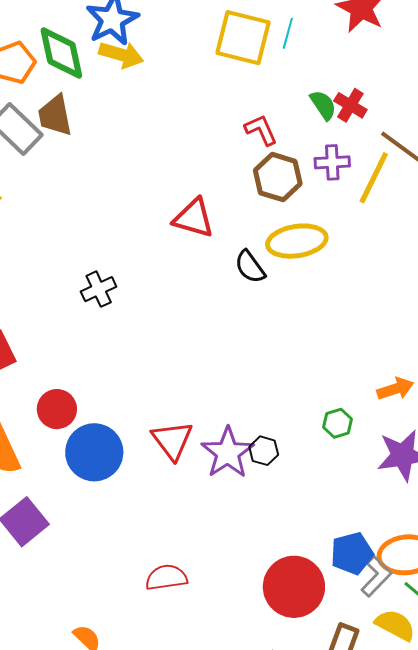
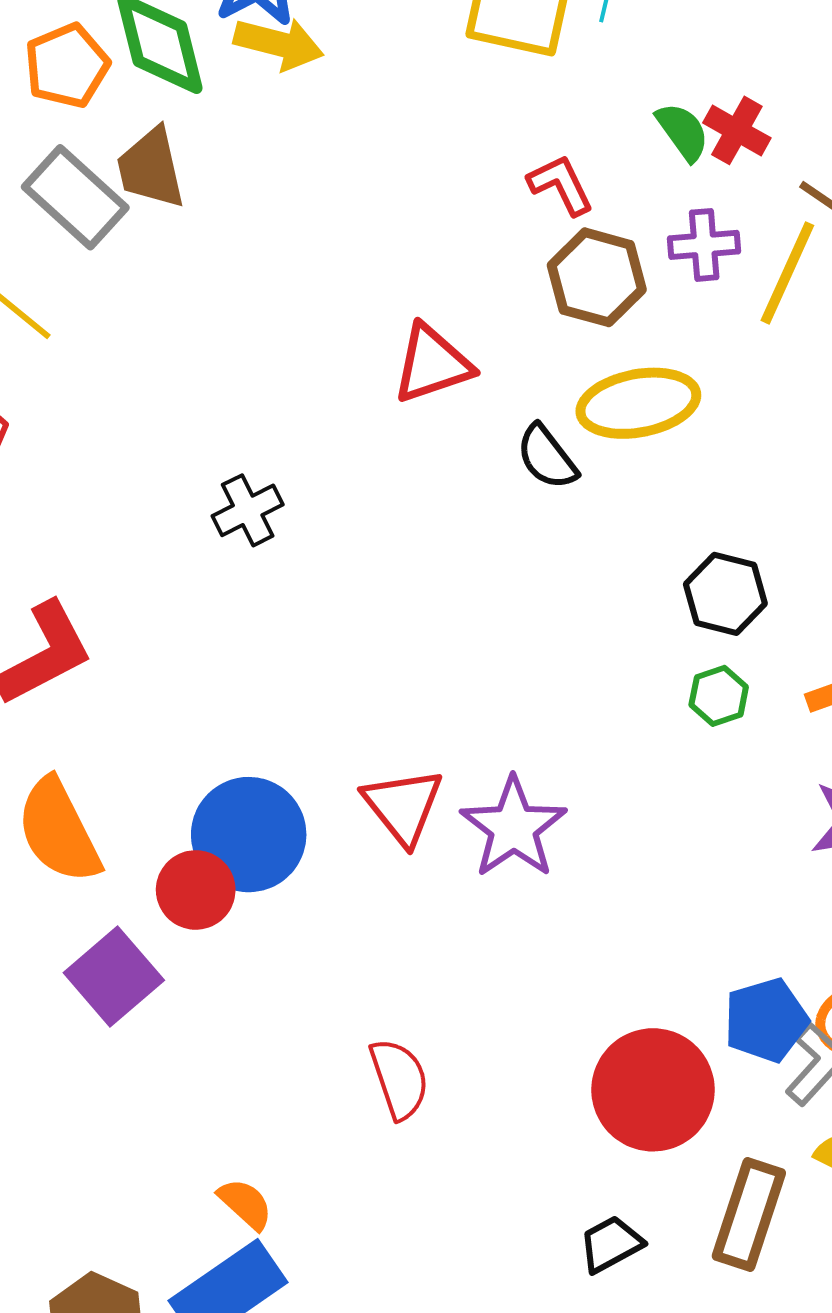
red triangle: (194, 218) -> (432, 364), turned -33
red circle: (57, 409) -> (196, 890), moved
green hexagon: (338, 423) -> (719, 696), moved
black hexagon: (264, 451) -> (725, 594), moved, size x1.4
red semicircle: (166, 577) -> (399, 1079), turned 81

